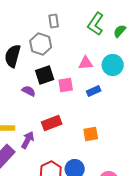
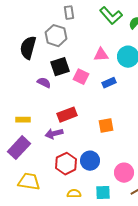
green L-shape: (96, 24) -> (111, 16), turned -75
pink square: (66, 85) -> (81, 77), turned 35
purple arrow: (28, 140) -> (54, 134), moved, turned -132

